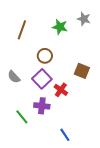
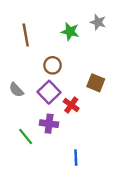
brown line: (22, 30) -> (26, 35), turned -30
blue line: (65, 135) -> (76, 158), turned 32

